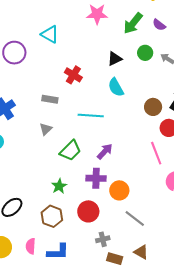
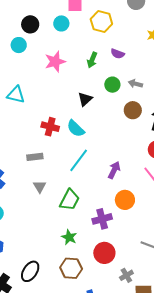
green arrow: (133, 23) -> (92, 60), size x0.7
cyan semicircle: (116, 87) -> (76, 129), moved
brown circle: (153, 107) -> (133, 110), moved
cyan line: (91, 115) -> (79, 160), turned -40
purple arrow: (105, 151) -> (114, 170), moved
orange circle: (119, 190) -> (125, 200), moved

